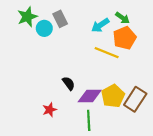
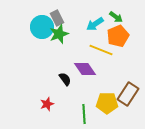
green star: (27, 17) -> (59, 34), moved
cyan circle: (44, 28) -> (42, 27), size x1.5
purple diamond: (90, 96) -> (85, 69), moved, turned 55
yellow pentagon: (113, 96) -> (107, 103), moved, turned 30

